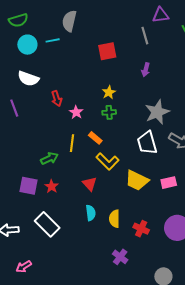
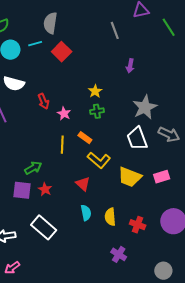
gray line: (145, 36) -> (115, 30), moved
red square: (107, 51) -> (62, 52), moved, turned -30
green arrow: (49, 158) -> (33, 168), moved
pink arrow: (24, 267) -> (12, 268), moved

